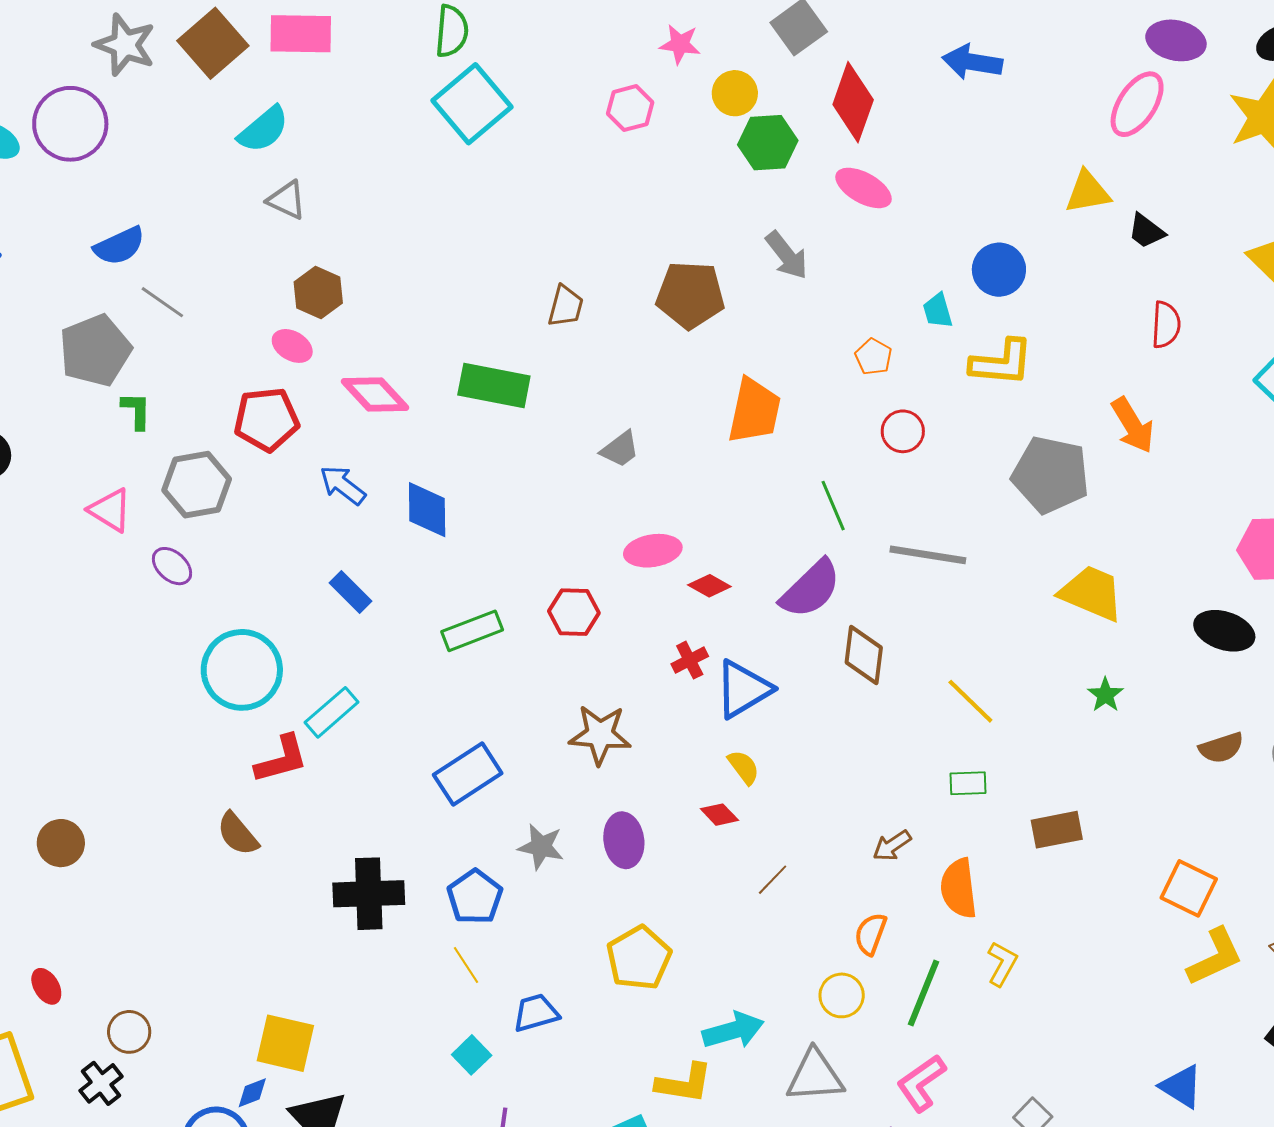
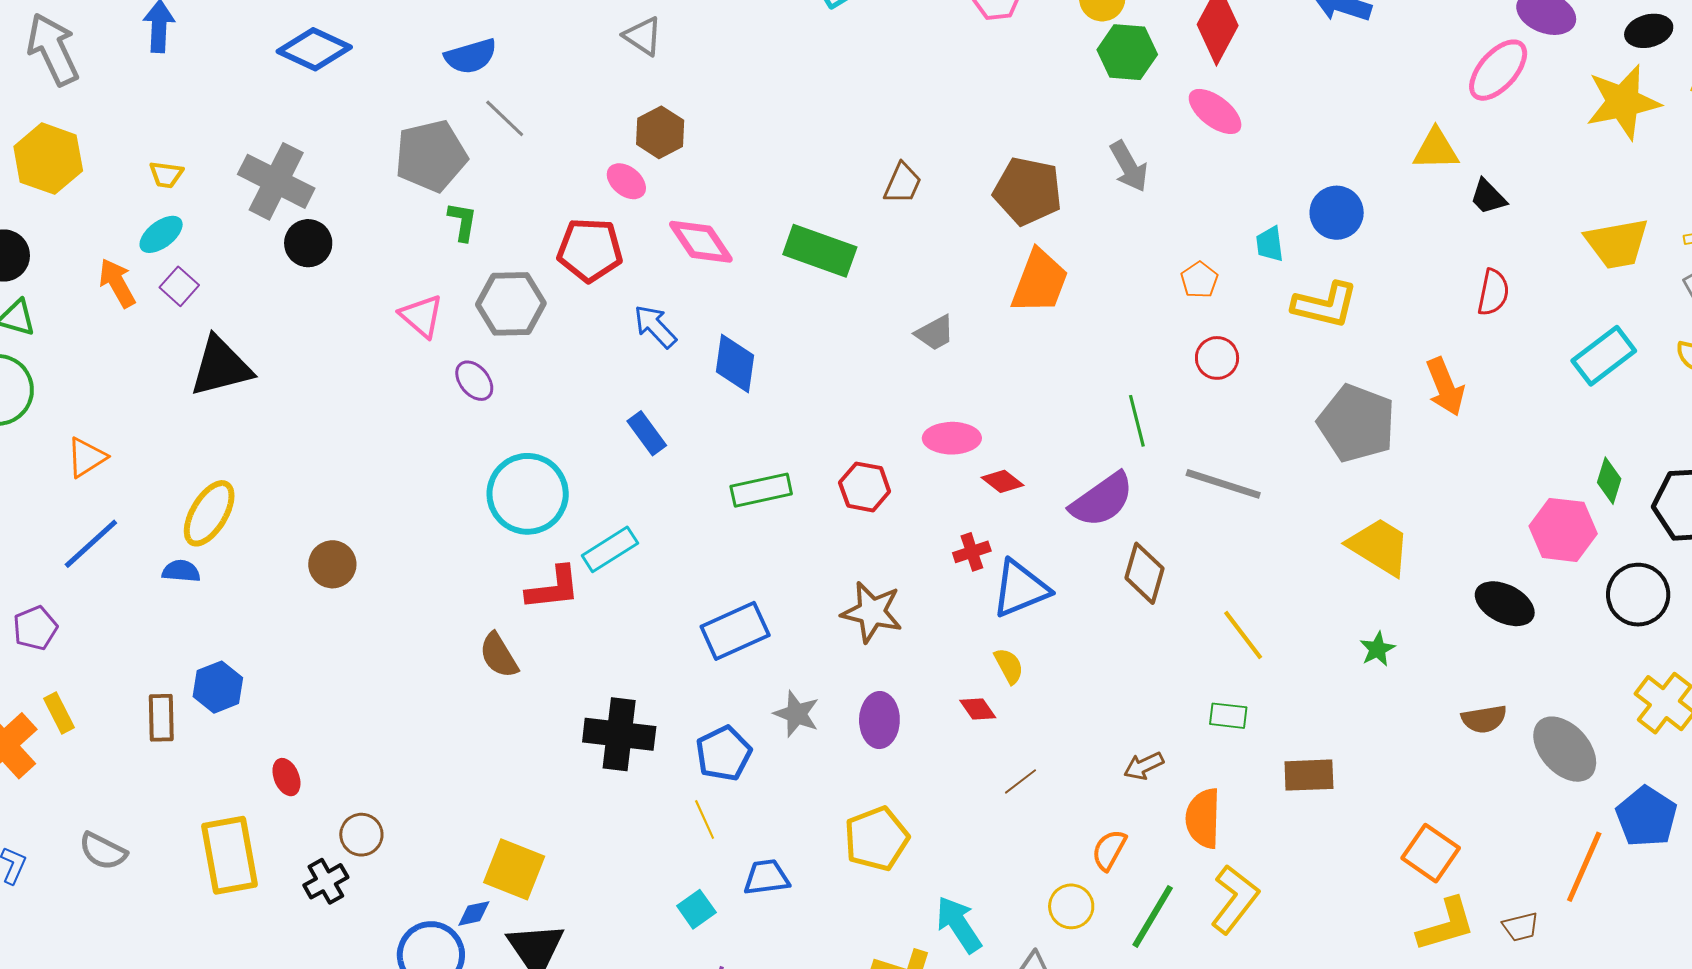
orange trapezoid: (754, 411) -> (1040, 282), moved
brown circle: (61, 843) -> (332, 564), moved
yellow L-shape: (1002, 964) -> (1235, 899), size x1.5
cyan arrow: (733, 1030) -> (959, 924), turned -116

